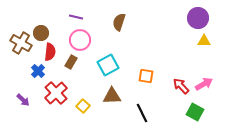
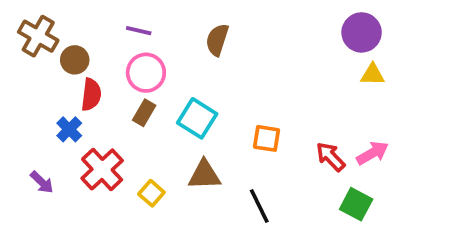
brown cross: (21, 43) -> (38, 36), moved
brown rectangle: (71, 62) -> (144, 113), moved
cyan square: (108, 65) -> (197, 118), turned -30

